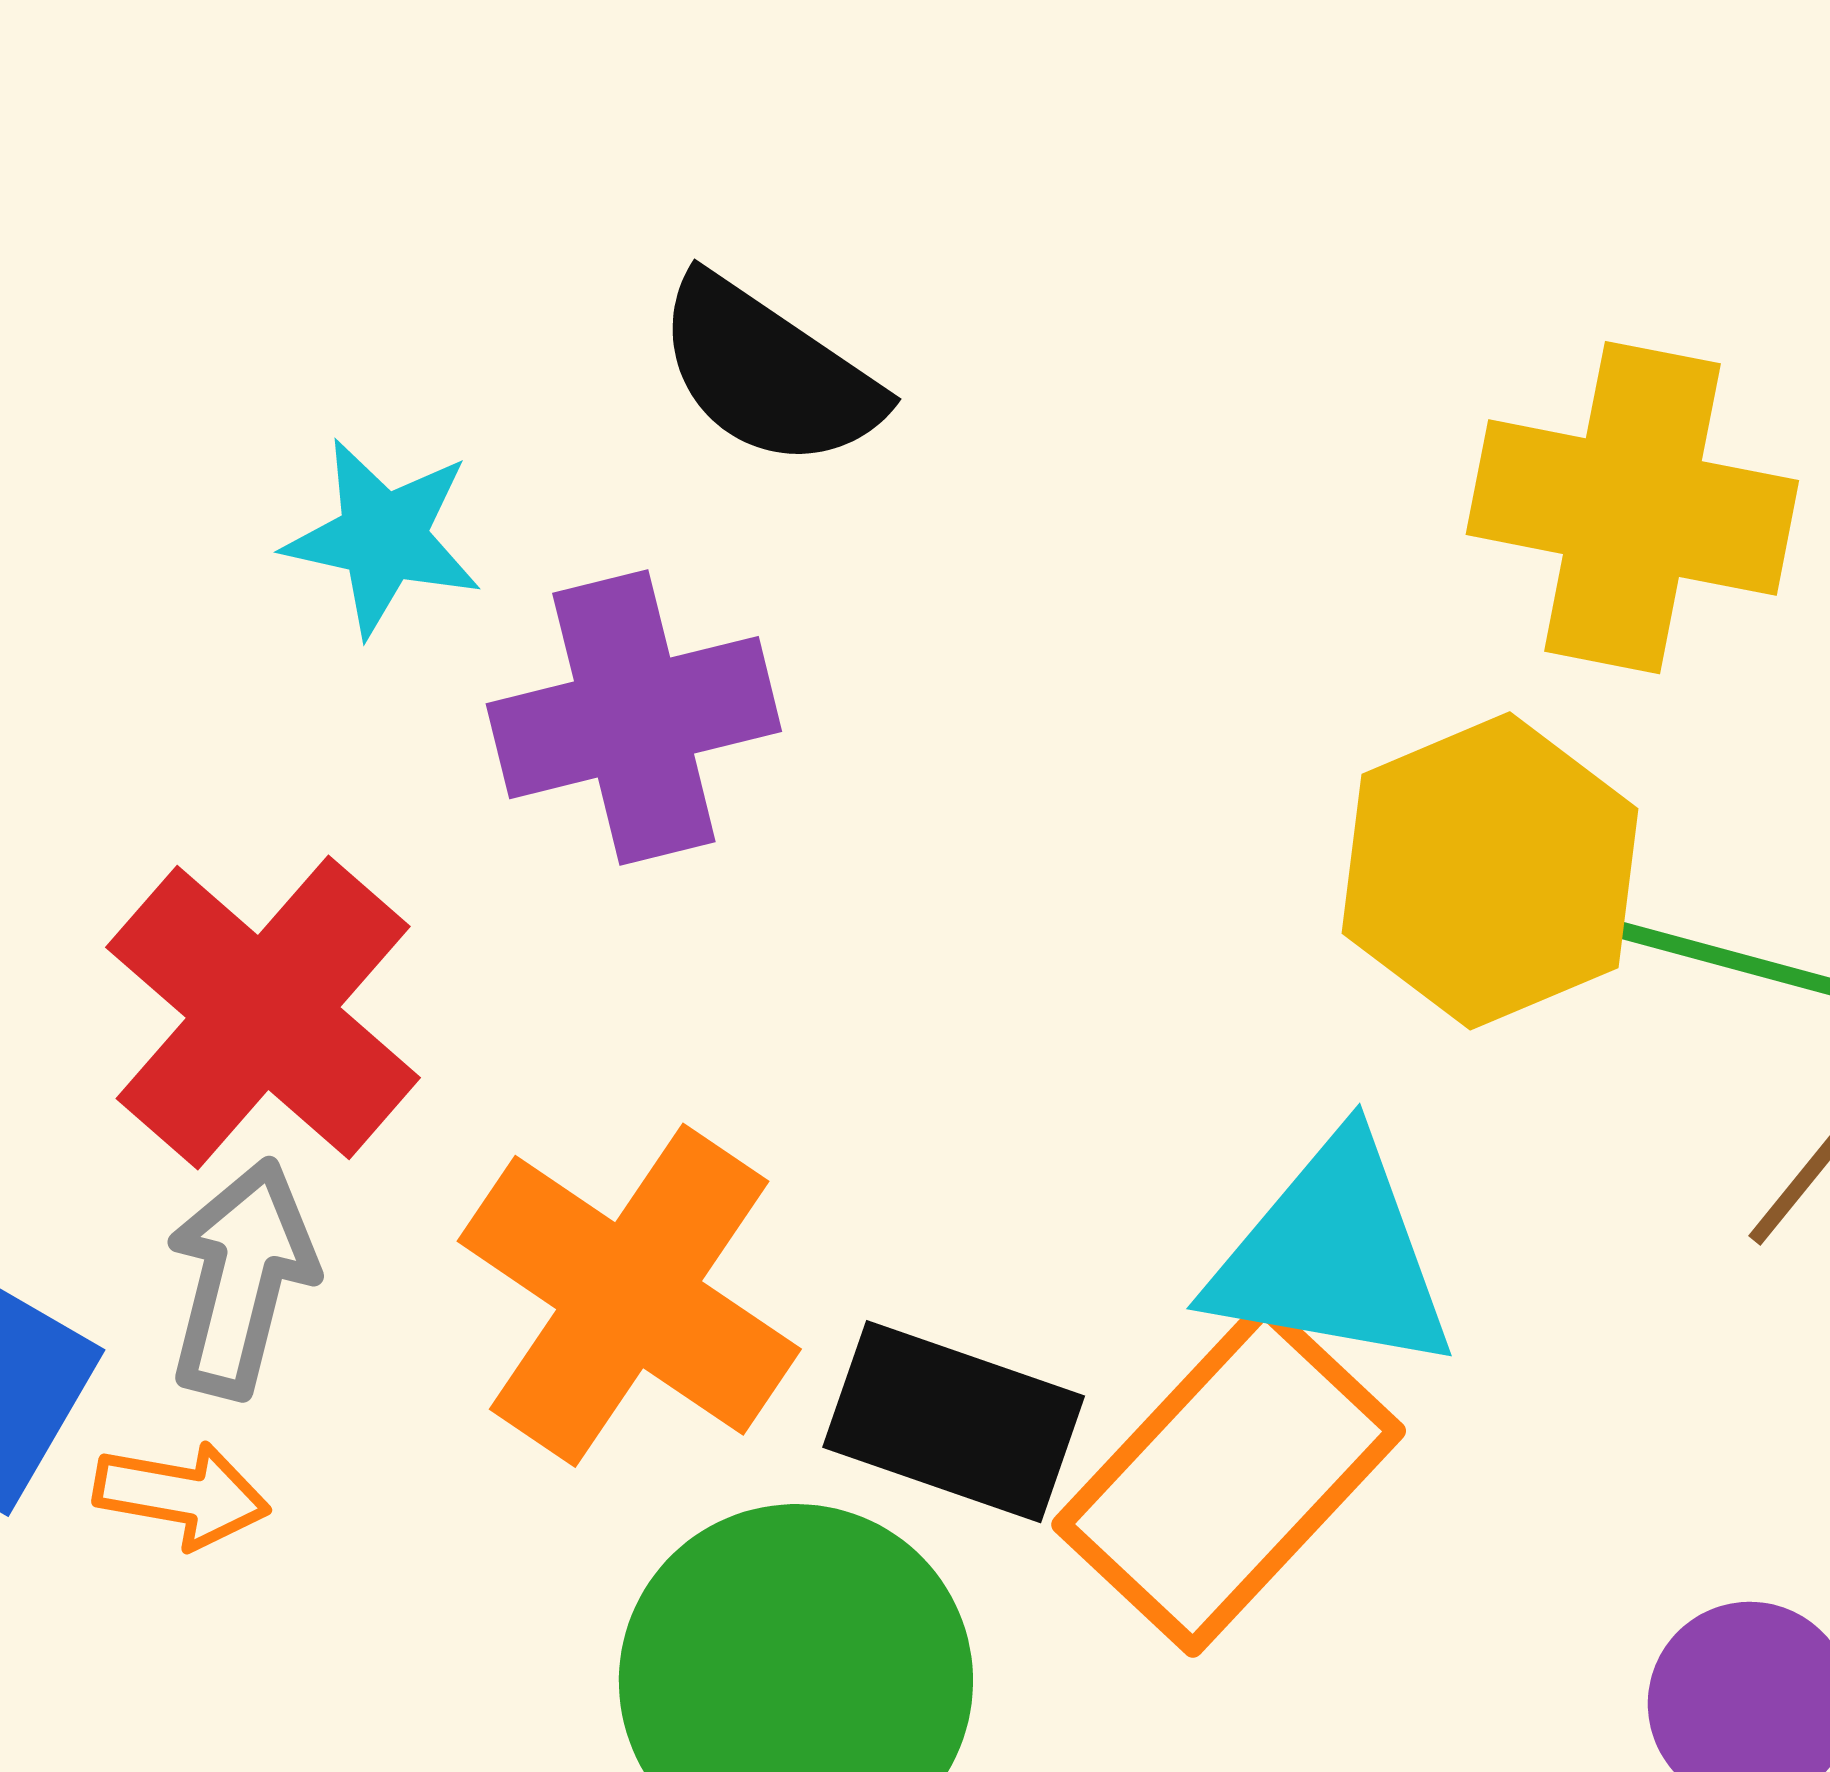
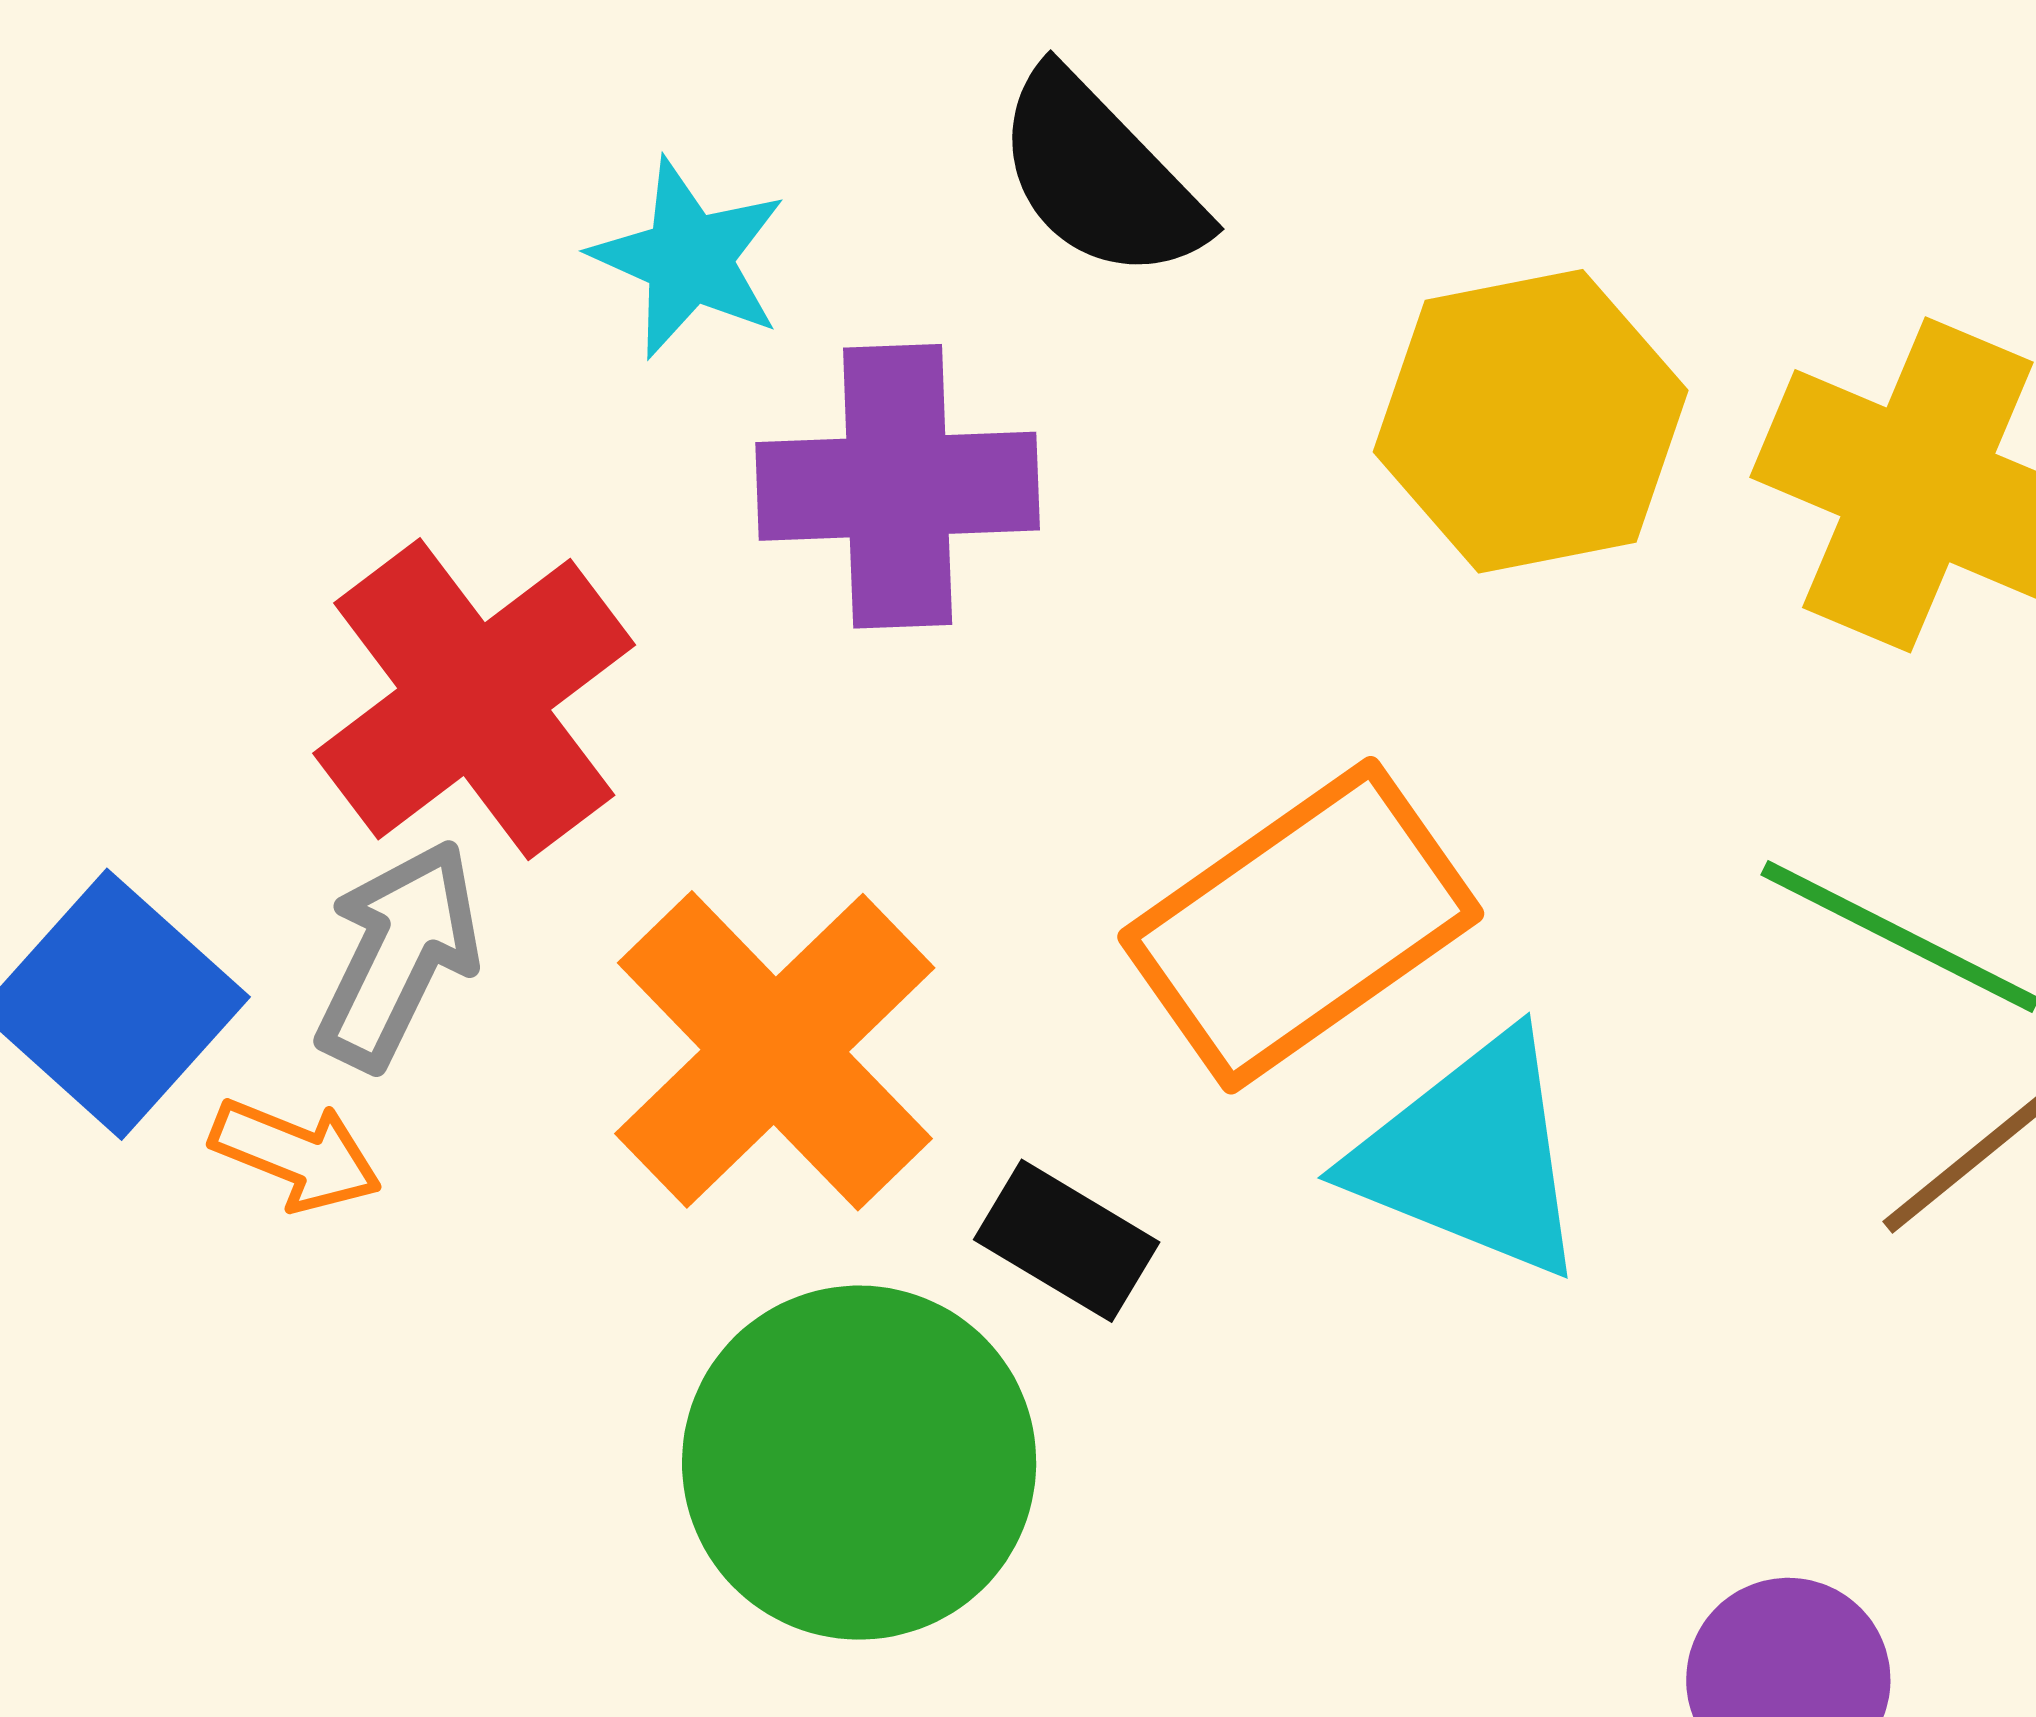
yellow hexagon: (1490, 871) -> (1531, 421), moved
black rectangle: (954, 1422) -> (1067, 1241), size x0.7
orange rectangle: (1229, 1478) -> (1301, 925), moved

